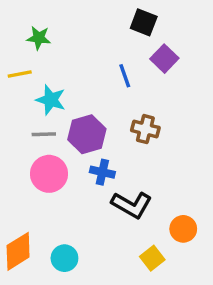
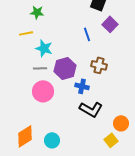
blue cross: (102, 172) -> (82, 86), moved
yellow square: (152, 258) -> (111, 140), moved

